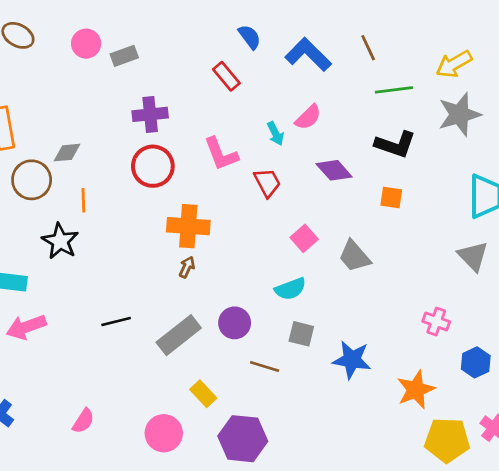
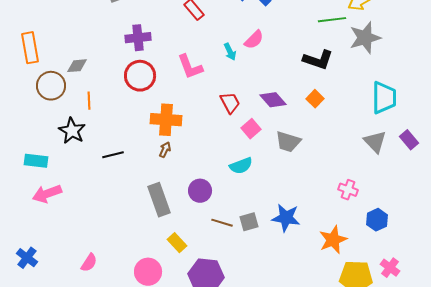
green line: (394, 90) -> (332, 20), moved
purple diamond: (334, 170) -> (273, 100), moved
red trapezoid: (267, 183) -> (230, 103), moved
orange square: (391, 198) -> (315, 99), turned 36
gray trapezoid: (354, 256) -> (288, 142), turned -32
black line: (116, 322) -> (113, 155), moved
gray square: (301, 334) -> (249, 222), moved, turned -30
gray rectangle: (179, 335) -> (159, 200), turned -72

